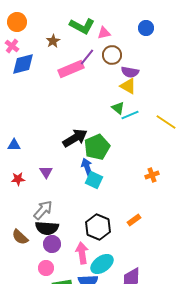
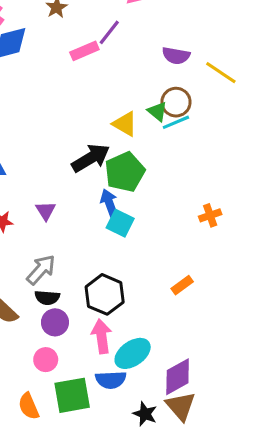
brown circle: (112, 55) -> (176, 102), moved
pink rectangle: (71, 69) -> (84, 51), size x0.7
yellow triangle: (128, 86) -> (125, 124), moved
yellow line: (166, 122) -> (221, 73), moved
black hexagon: (98, 227) -> (105, 294), moved
black semicircle: (47, 228) -> (47, 298), size x0.7

